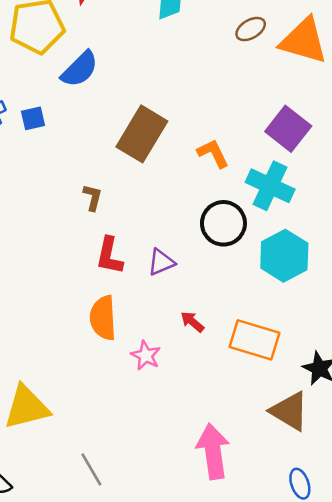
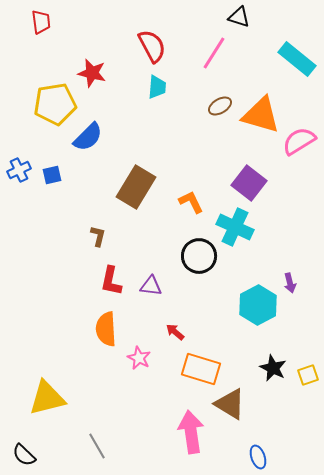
cyan hexagon: (284, 256) -> (258, 305), moved
purple triangle: (161, 262) -> (151, 286), turned 30
orange rectangle: (255, 340) -> (201, 369), moved
brown triangle: (289, 411) -> (230, 404), moved

